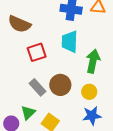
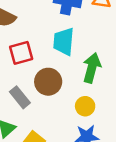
brown circle: (60, 85) -> (48, 82), moved

